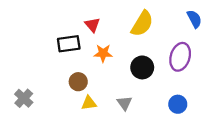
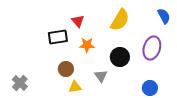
gray triangle: (124, 103) -> (101, 76), moved

